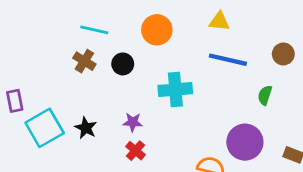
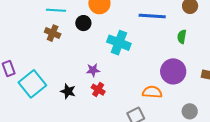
black circle: (123, 64) -> (83, 23), moved
cyan cross: (175, 90) -> (119, 43), turned 35
black star: (86, 128) -> (68, 91), moved

